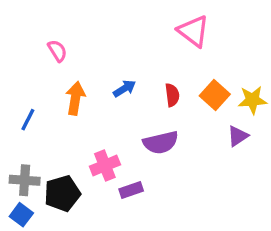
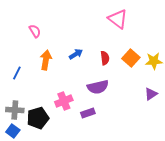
purple triangle: (238, 136) -> (151, 94), moved
purple rectangle: (131, 190) -> (88, 113), moved

